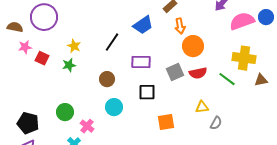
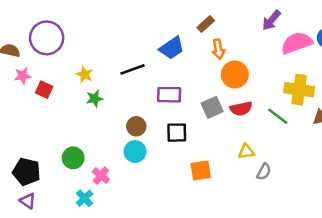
black line: (112, 42) -> (132, 69), turned 36
green star: (69, 65) -> (95, 98), moved
brown circle: (107, 79) -> (136, 126), moved

